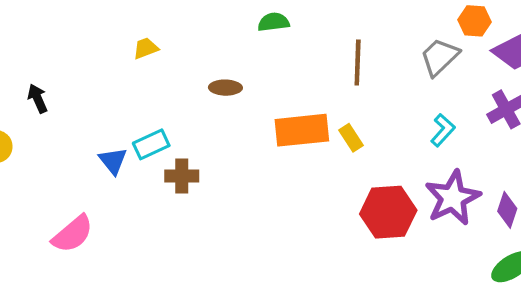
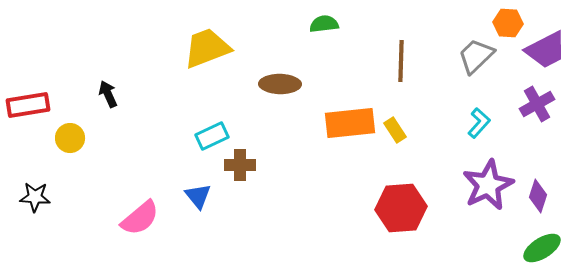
yellow trapezoid: (146, 48) -> (207, 48), size x2.0
brown ellipse: (225, 88) -> (280, 84), size x1.4
blue triangle: (113, 161) -> (198, 196), moved
red hexagon: (388, 212) -> (401, 208), moved

